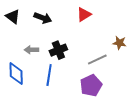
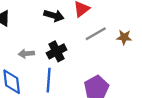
black arrow: (43, 18) -> (54, 16), moved
gray line: (97, 60) -> (96, 34), moved

